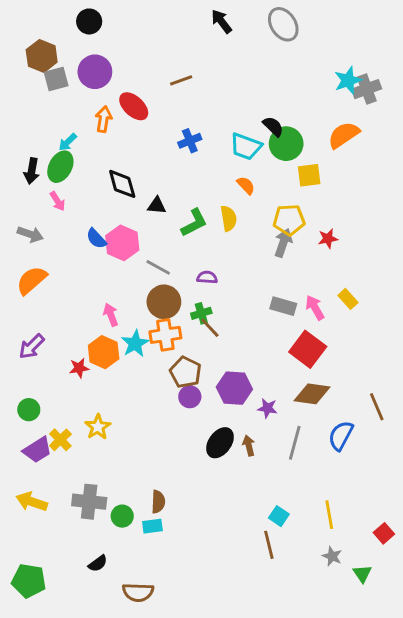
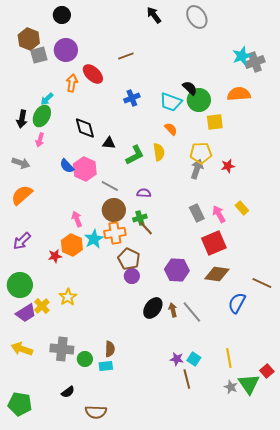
orange semicircle: (344, 135) -> (239, 94), turned 30
pink arrow: (58, 201) -> (40, 140), turned 48
gray rectangle: (283, 306) -> (197, 213), turned 48
red square: (308, 349) -> (214, 243), turned 30
purple hexagon: (234, 388) -> (177, 270), moved
brown line: (377, 407) -> (262, 283), turned -42
purple star: (267, 408) -> (177, 359), moved
green circle: (29, 410) -> (20, 285), size x1.6
gray line: (295, 443) -> (192, 312), moved, turned -55
green triangle: (362, 574) -> (249, 384), moved, size x1.6

